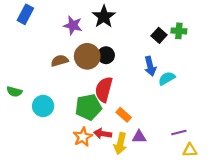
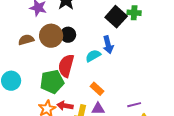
black square: (159, 35) -> (116, 17), size x1.5
cyan semicircle: (167, 78) -> (93, 56), moved
orange rectangle: (124, 115) -> (97, 89), moved

